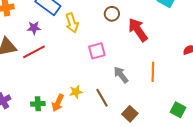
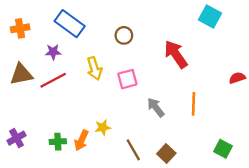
brown circle: (112, 14) -> (124, 35), moved
yellow arrow: (72, 23) -> (94, 68), moved
brown line: (102, 98) -> (133, 150), moved

